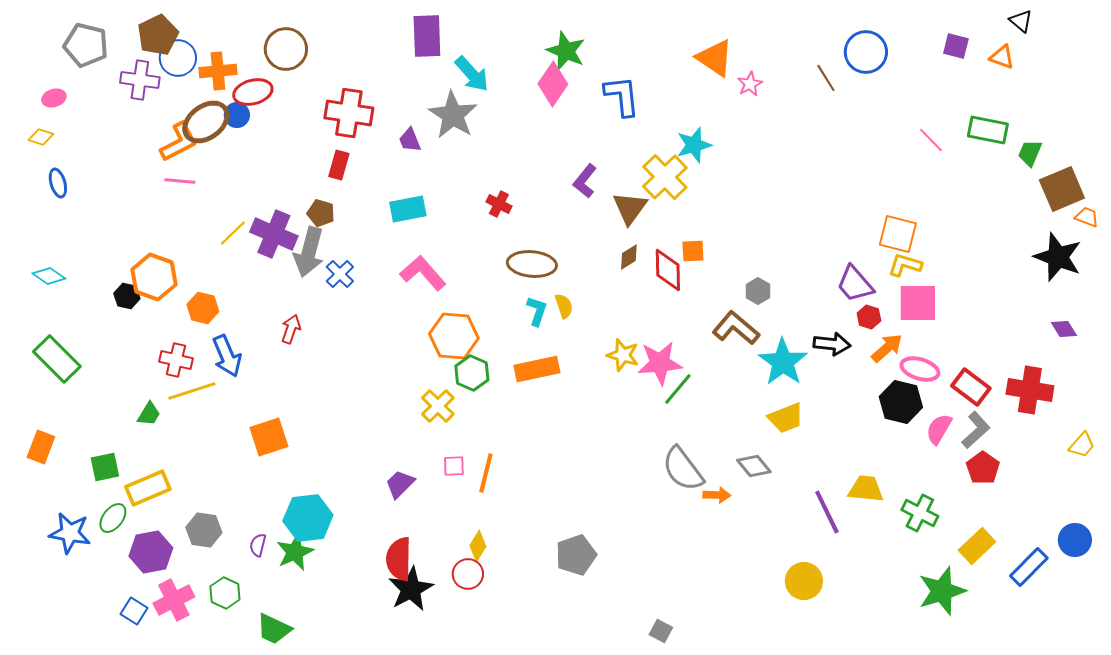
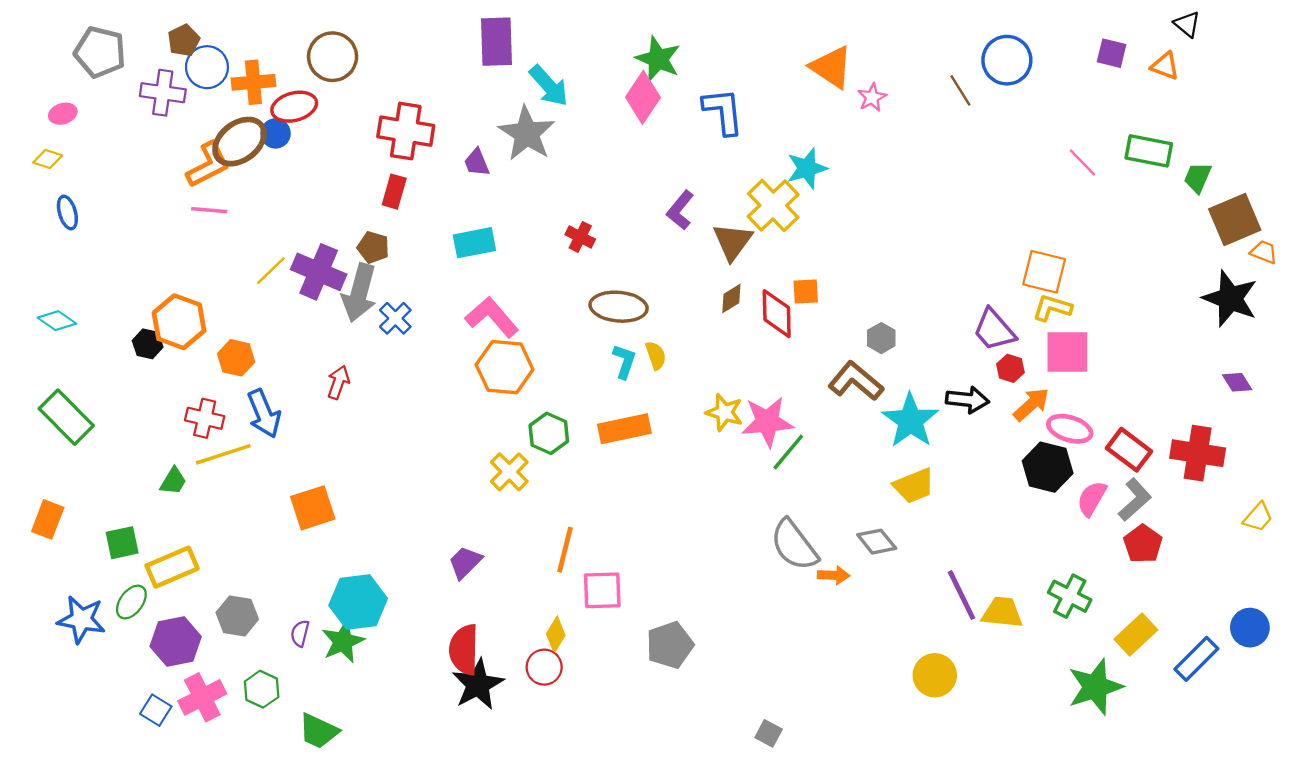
brown pentagon: (158, 35) -> (184, 40), size x0.7
orange hexagon: (454, 336) -> (505, 367), moved
pink square: (454, 466) -> (602, 590), moved, size x1.6
yellow trapezoid: (866, 489) -> (1002, 612), moved

